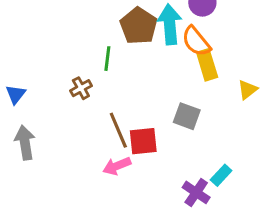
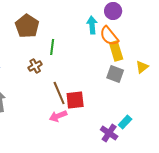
cyan arrow: (170, 24) -> (92, 25), size x0.7
brown pentagon: (139, 26) -> (27, 26), moved
gray square: (187, 116) -> (115, 74), moved

